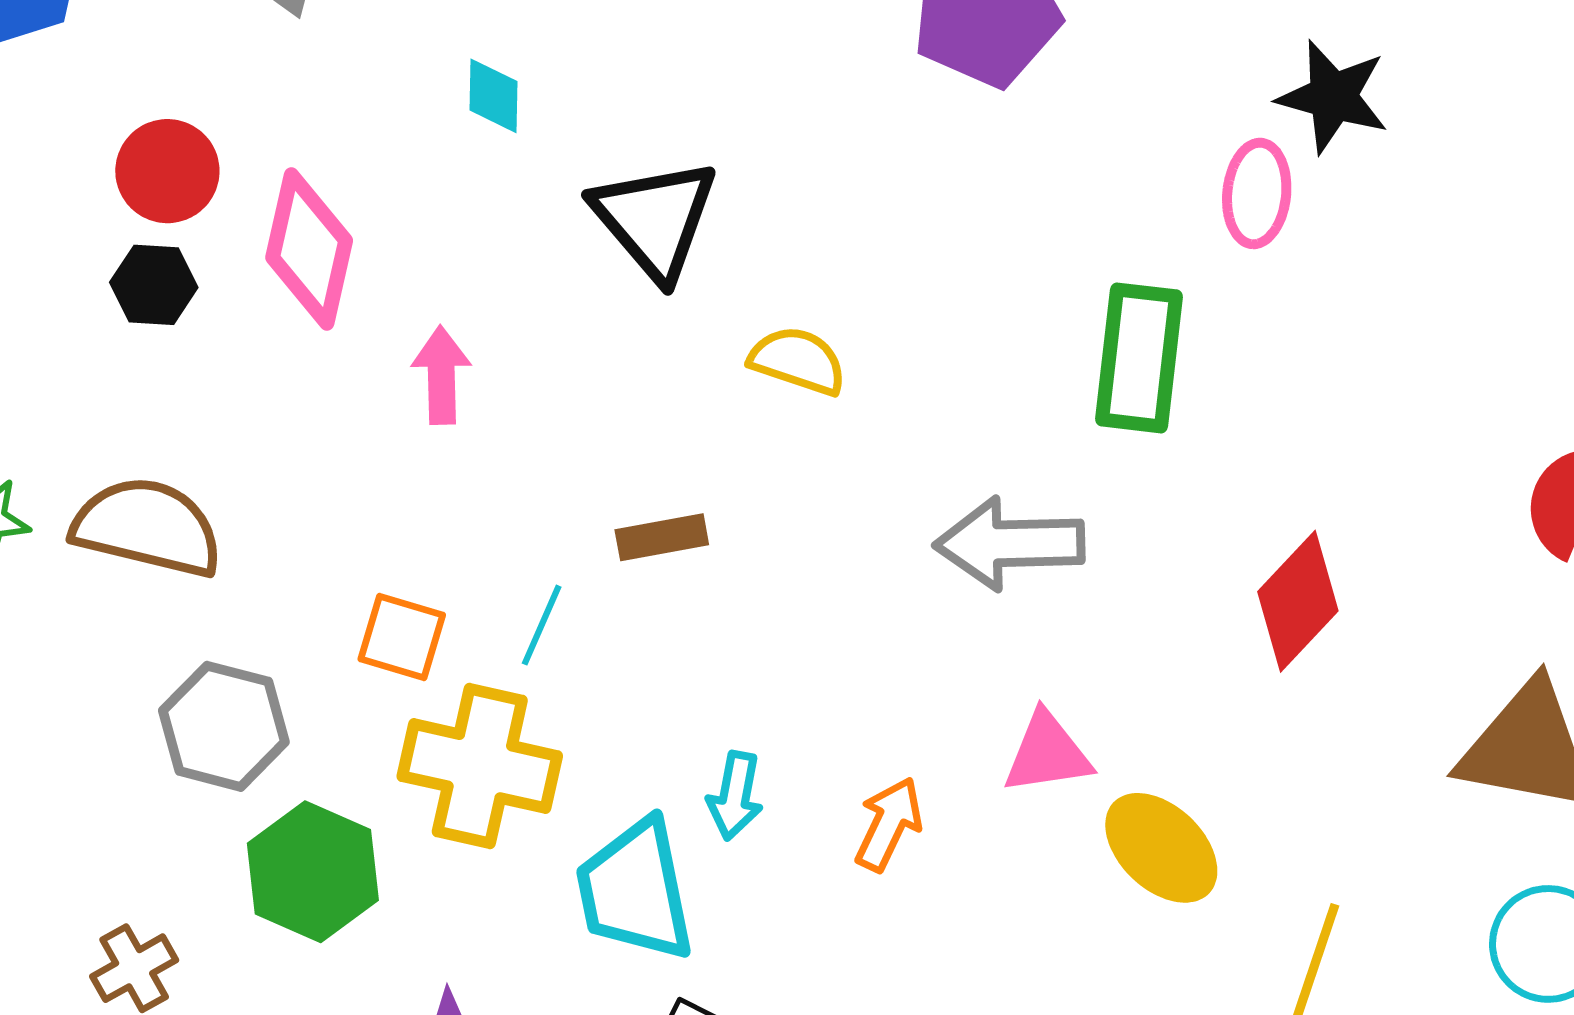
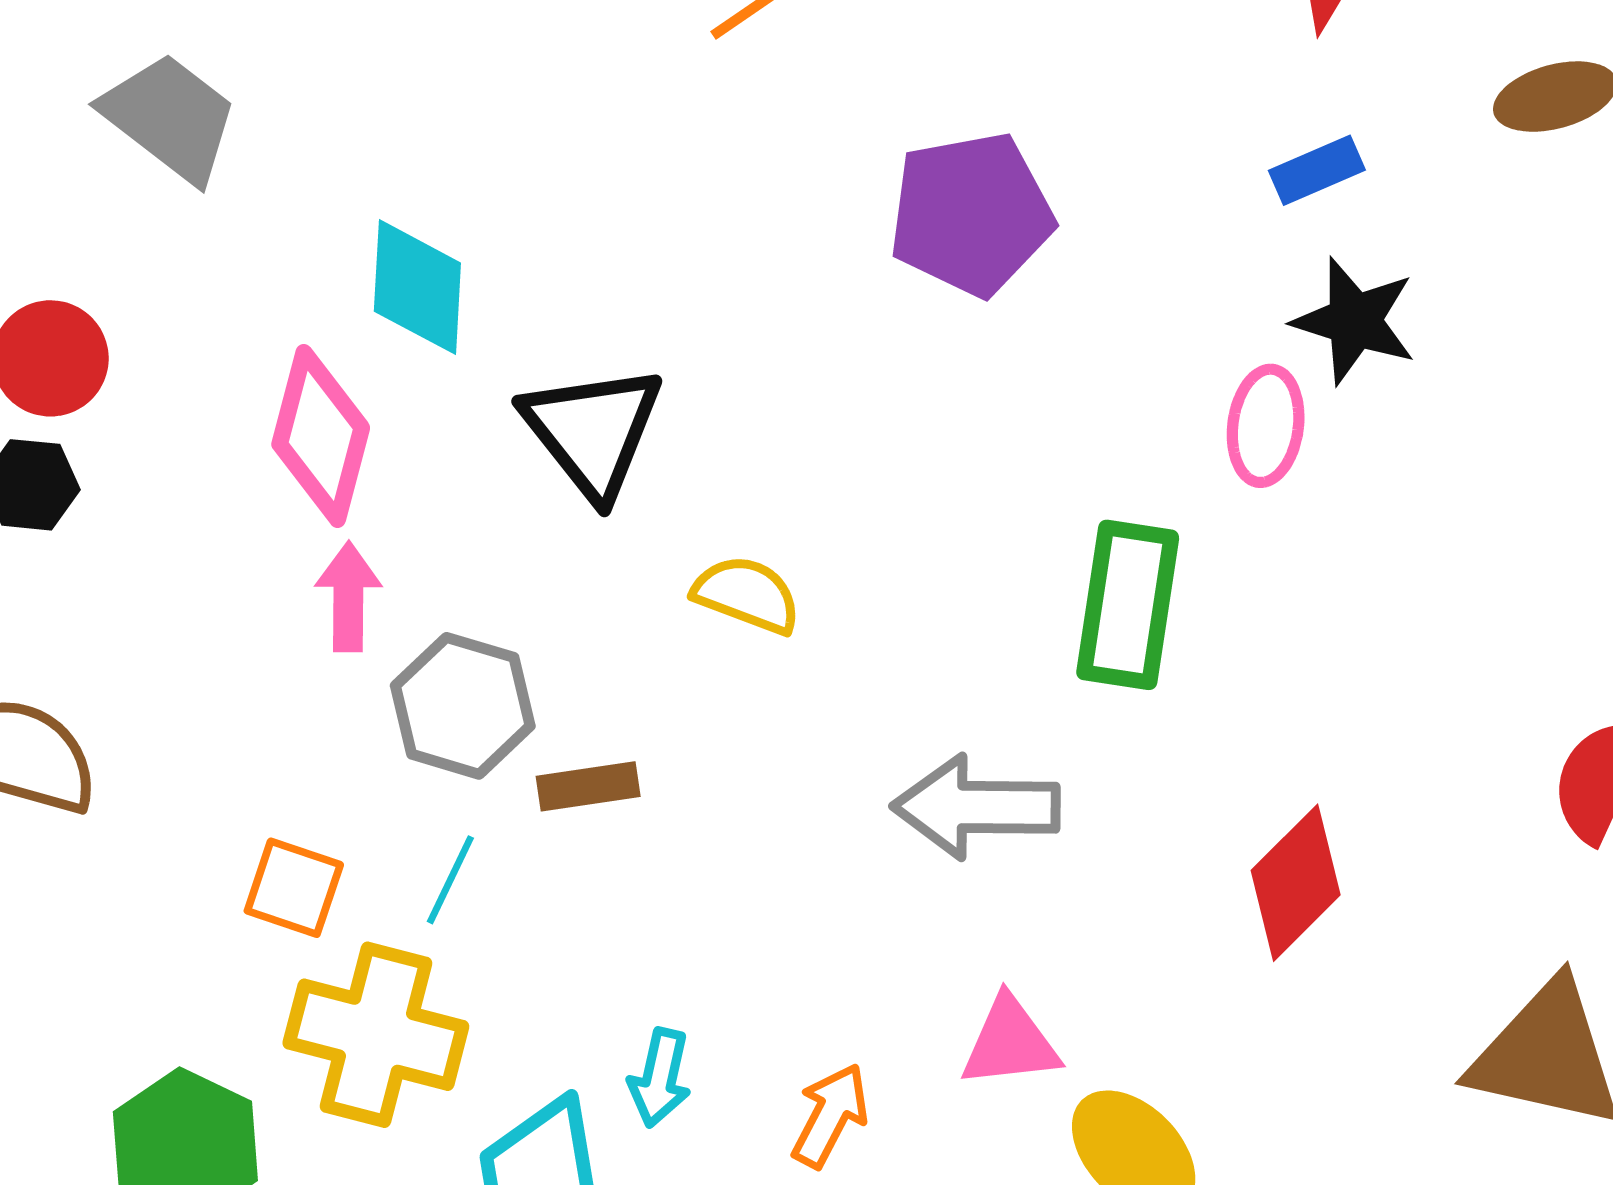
cyan diamond: (494, 96) -> (417, 287), size x1.6
pink diamond: (309, 249) -> (321, 436), moved
gray hexagon: (224, 726) -> (463, 706), moved

